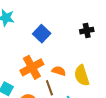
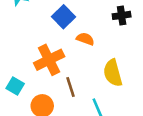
orange semicircle: (59, 71) -> (85, 39), moved

